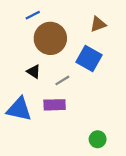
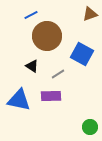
brown triangle: (98, 24) -> (90, 14), moved

